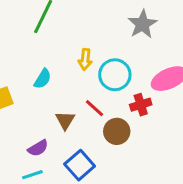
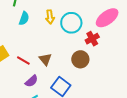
cyan semicircle: (43, 79) -> (24, 18), moved
red line: (94, 108) -> (23, 60), moved

